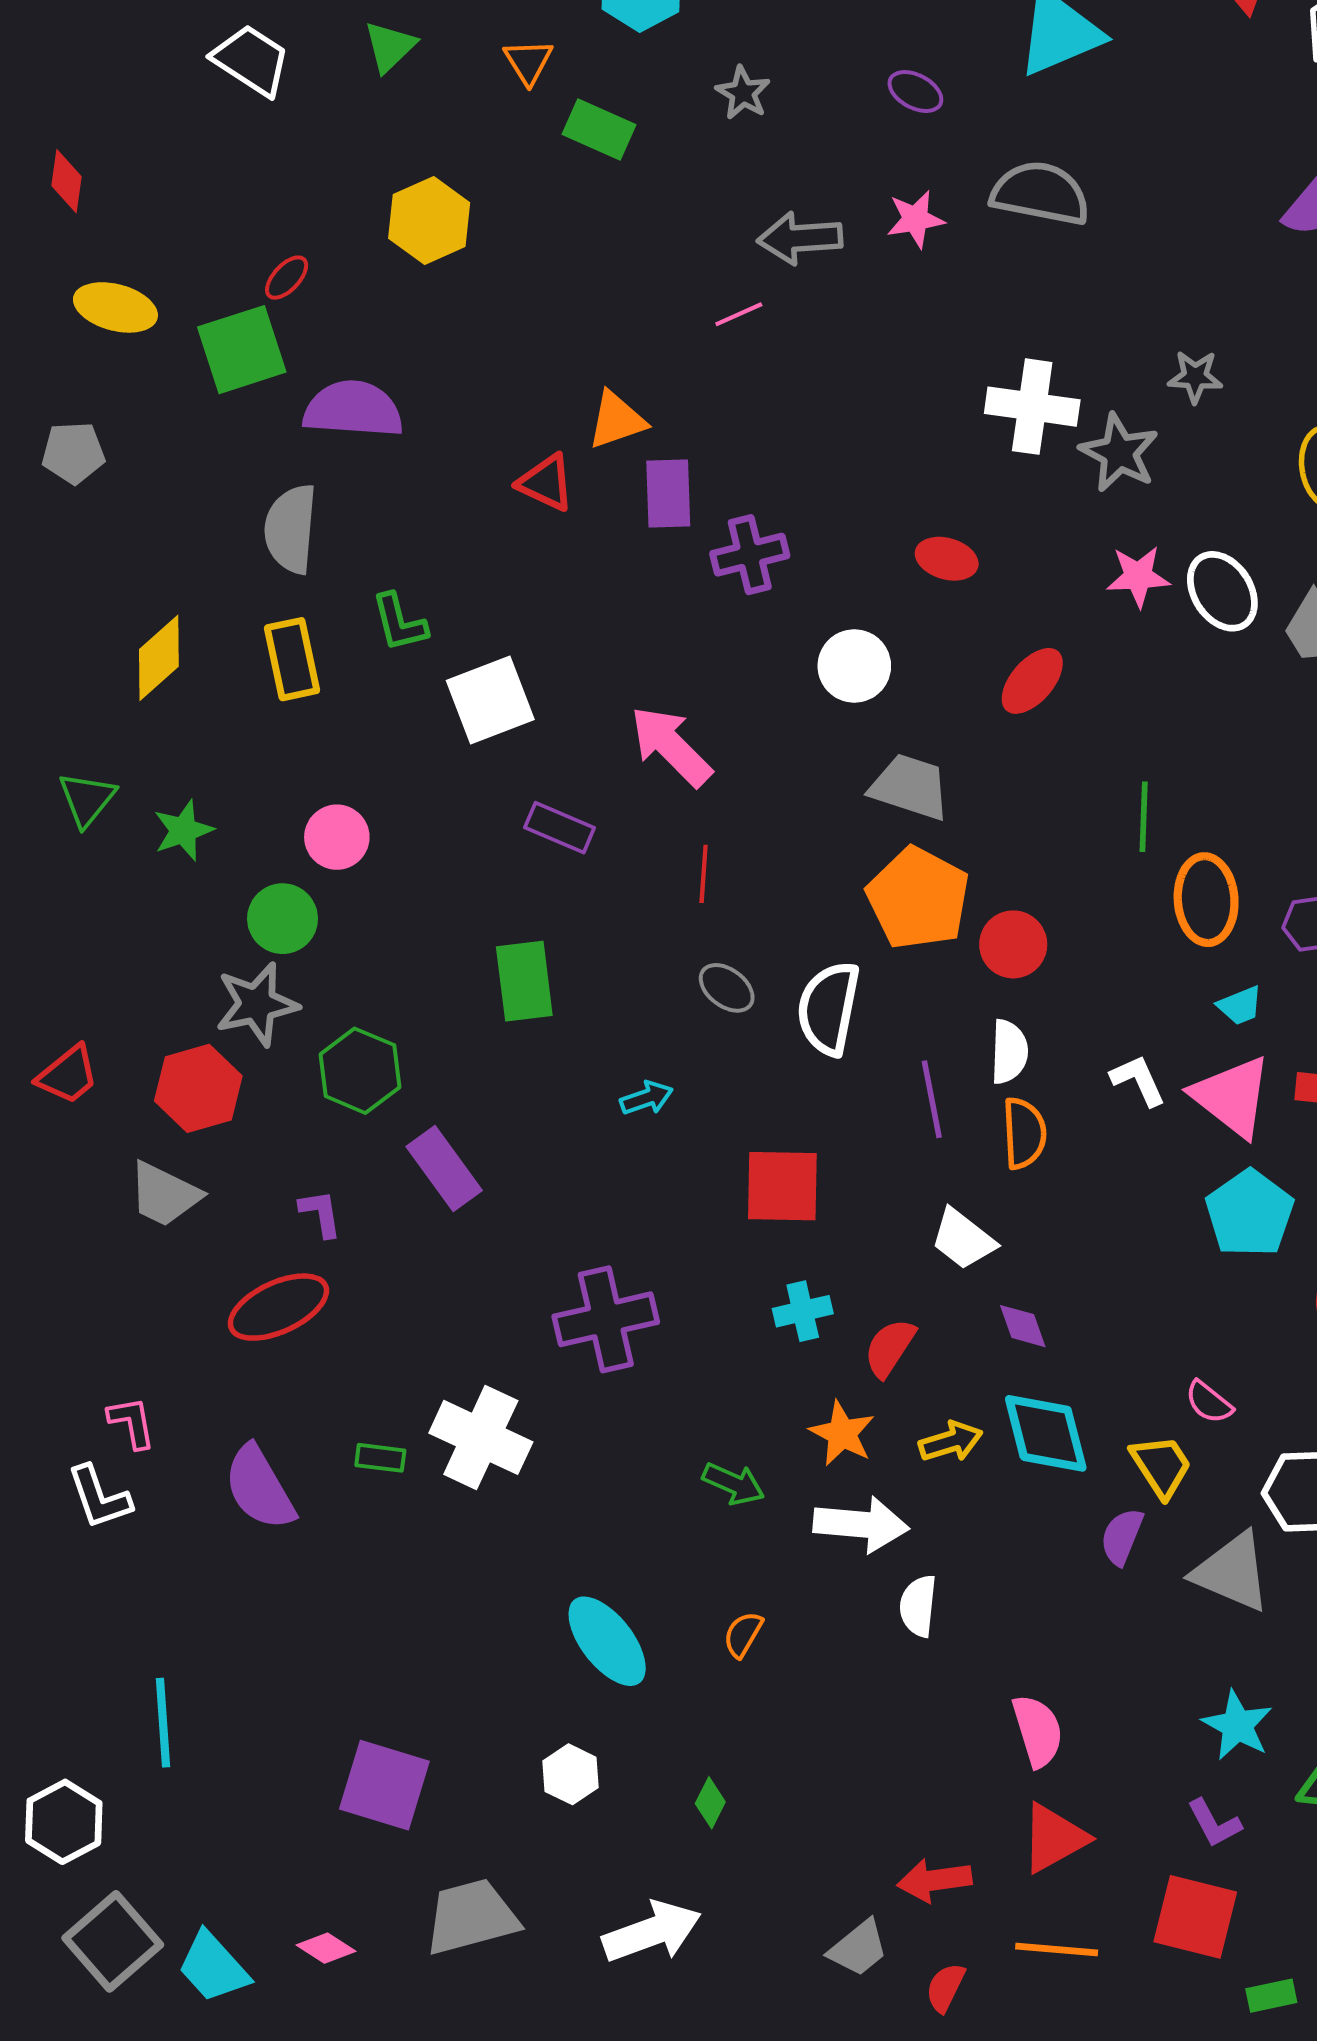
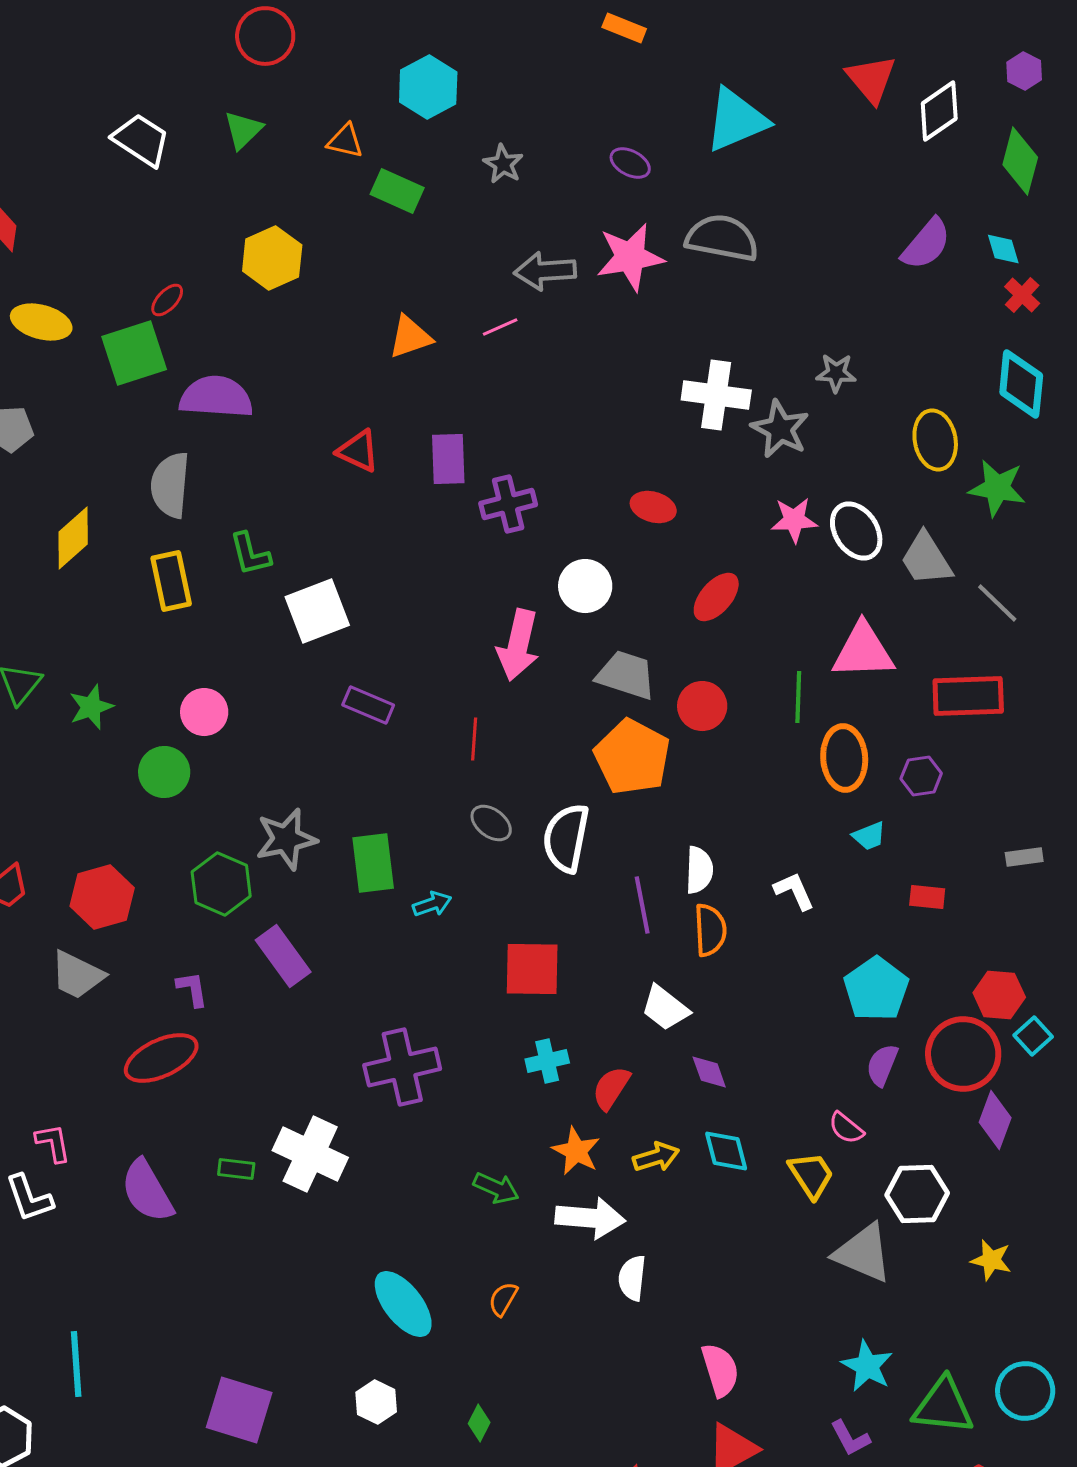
orange triangle: (528, 62) -> (345, 141), turned -45
pink star: (915, 219) -> (630, 257), size x1.6
orange triangle: (617, 420) -> (410, 337), moved
yellow diamond: (159, 658) -> (73, 538), moved
pink arrow: (671, 746) -> (518, 645), moved, turned -122
red circle: (1013, 944) -> (702, 706), moved
green rectangle: (524, 981) -> (373, 863), moved
gray star: (257, 1004) -> (286, 839), moved
pink triangle: (1232, 1097) -> (863, 651), moved, turned -40
cyan diamond: (1046, 1433) -> (726, 1151), size x0.7
purple semicircle: (1122, 1537) -> (882, 1065), moved

